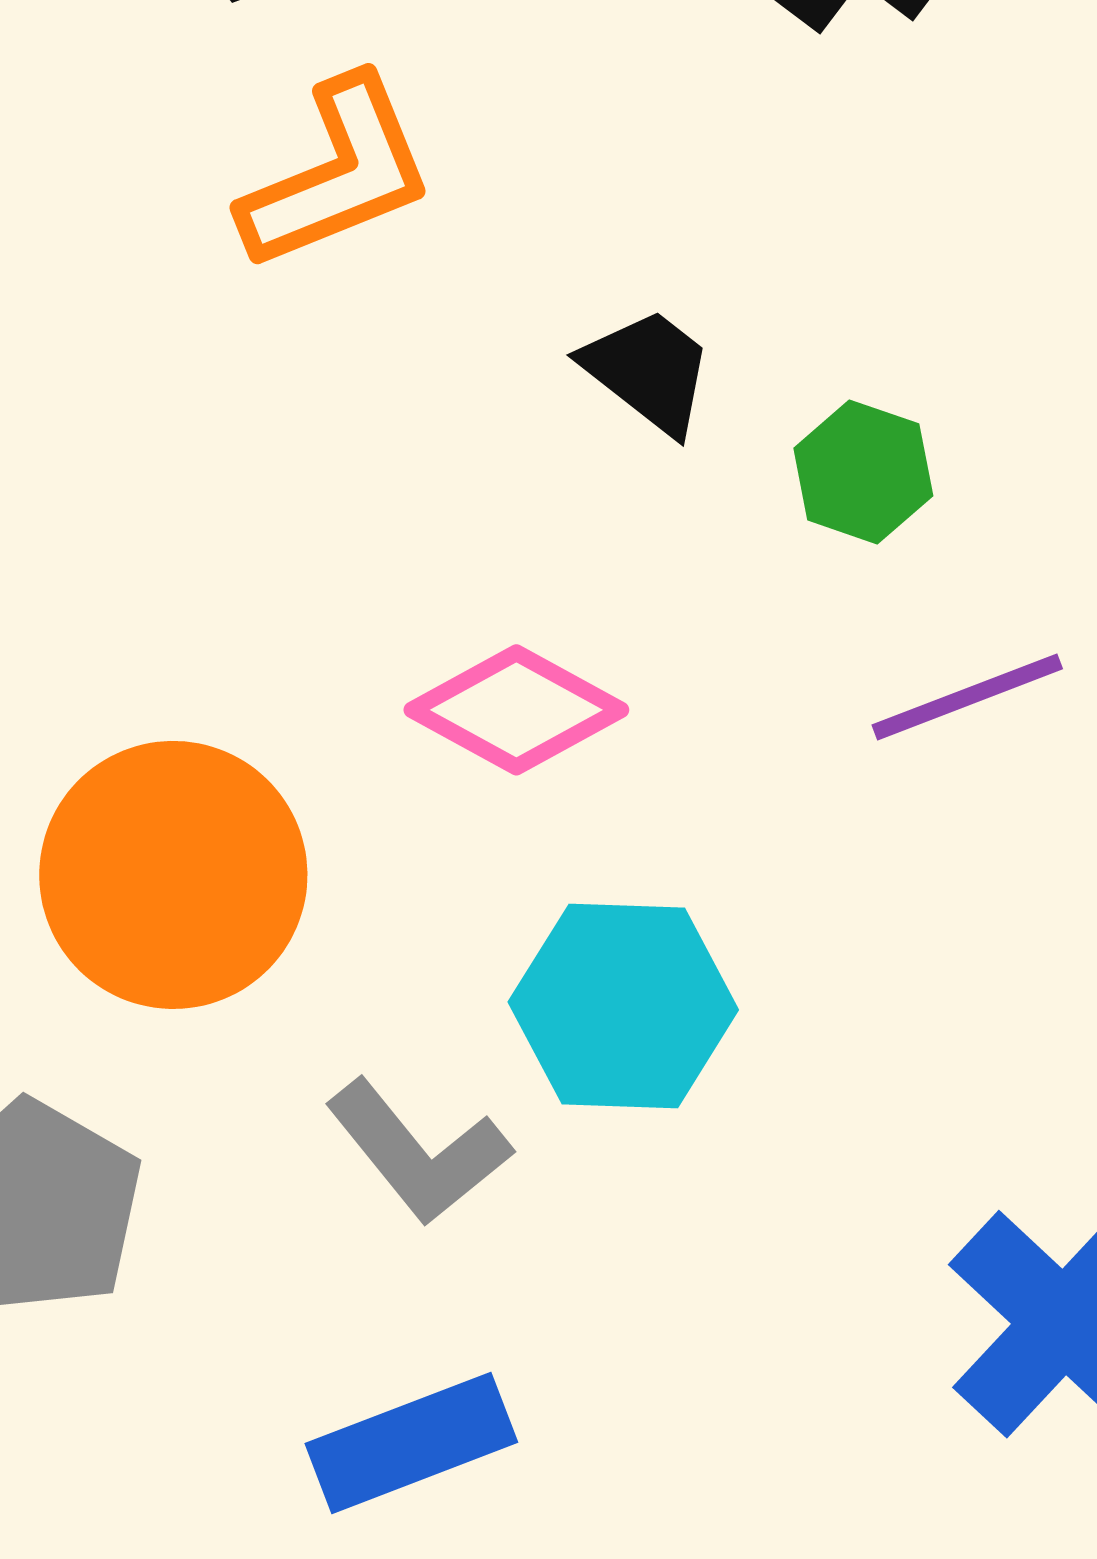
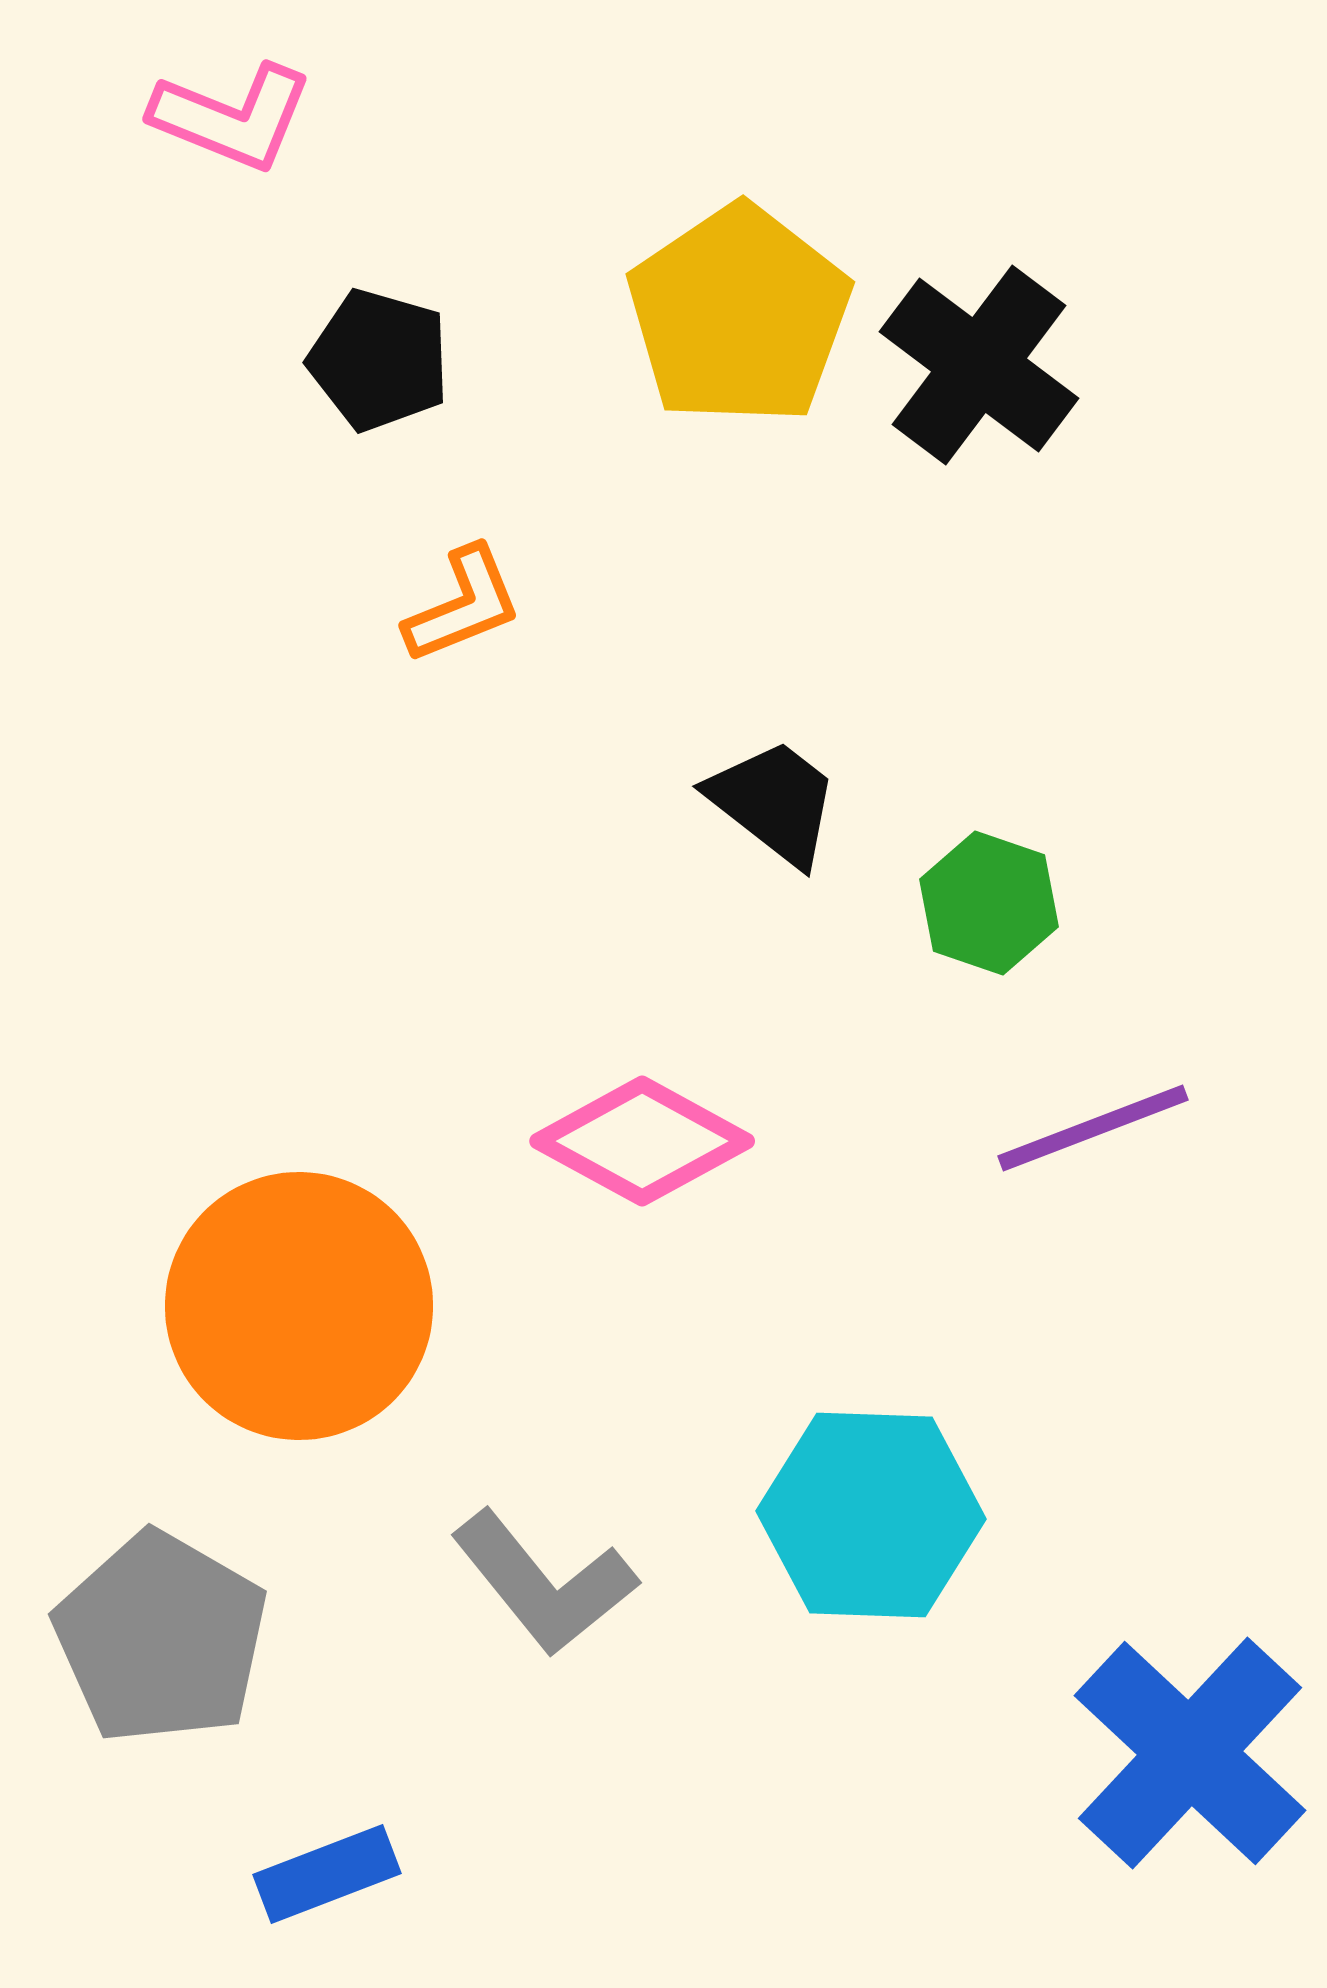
orange L-shape: (337, 174) -> (463, 605), size x0.6
cyan hexagon: (623, 1006) -> (871, 1515), moved
blue rectangle: (411, 1443) -> (327, 1874), moved, size x0.7

